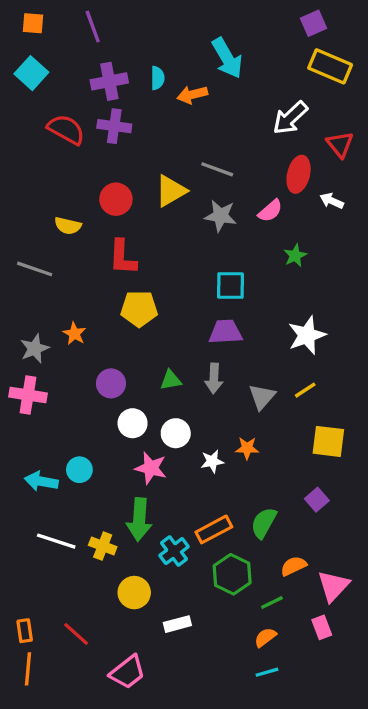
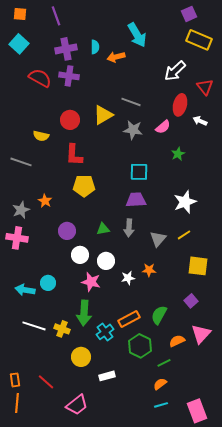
pink triangle: (333, 586) -> (201, 334), moved
pink rectangle: (322, 627) -> (197, 411), moved, size x1.6

